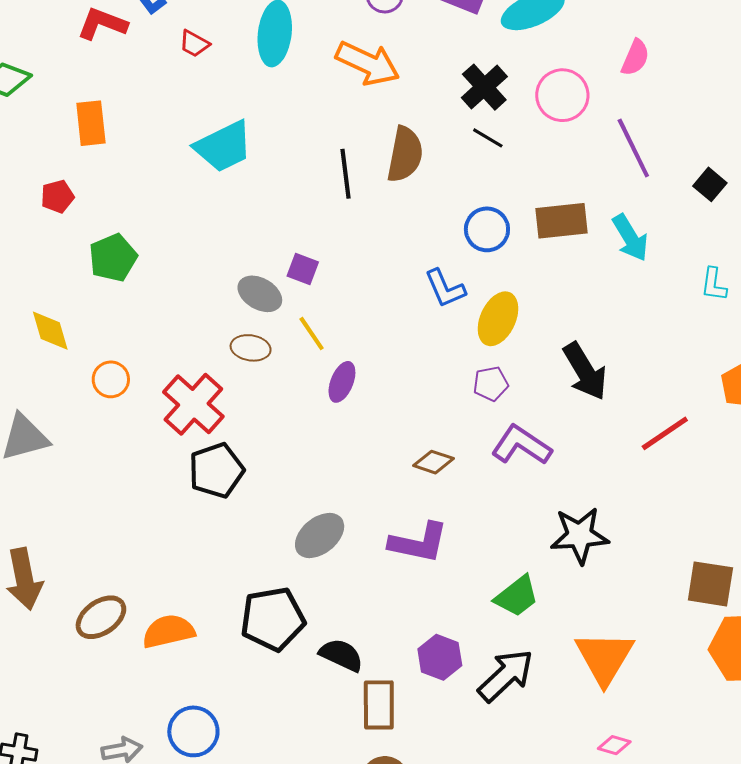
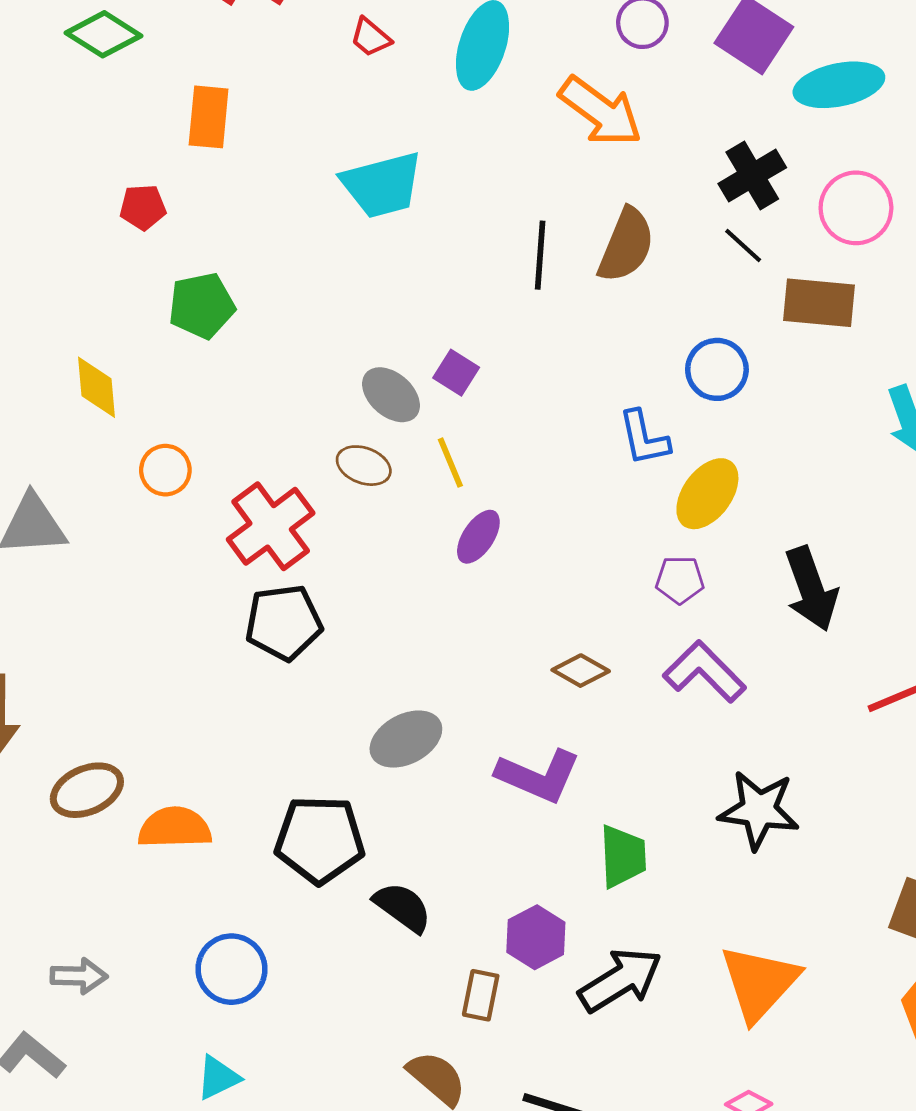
brown rectangle: (562, 221) -> (819, 303), moved
green trapezoid: (517, 596) -> (623, 856), moved, turned -66
brown rectangle: (379, 705) -> (481, 995), moved, size x0.7
blue circle: (193, 731) -> (231, 969), moved

